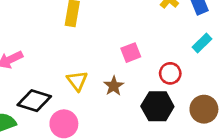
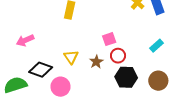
cyan rectangle: (202, 43) -> (157, 46), moved
red circle: (170, 73) -> (118, 56), moved

